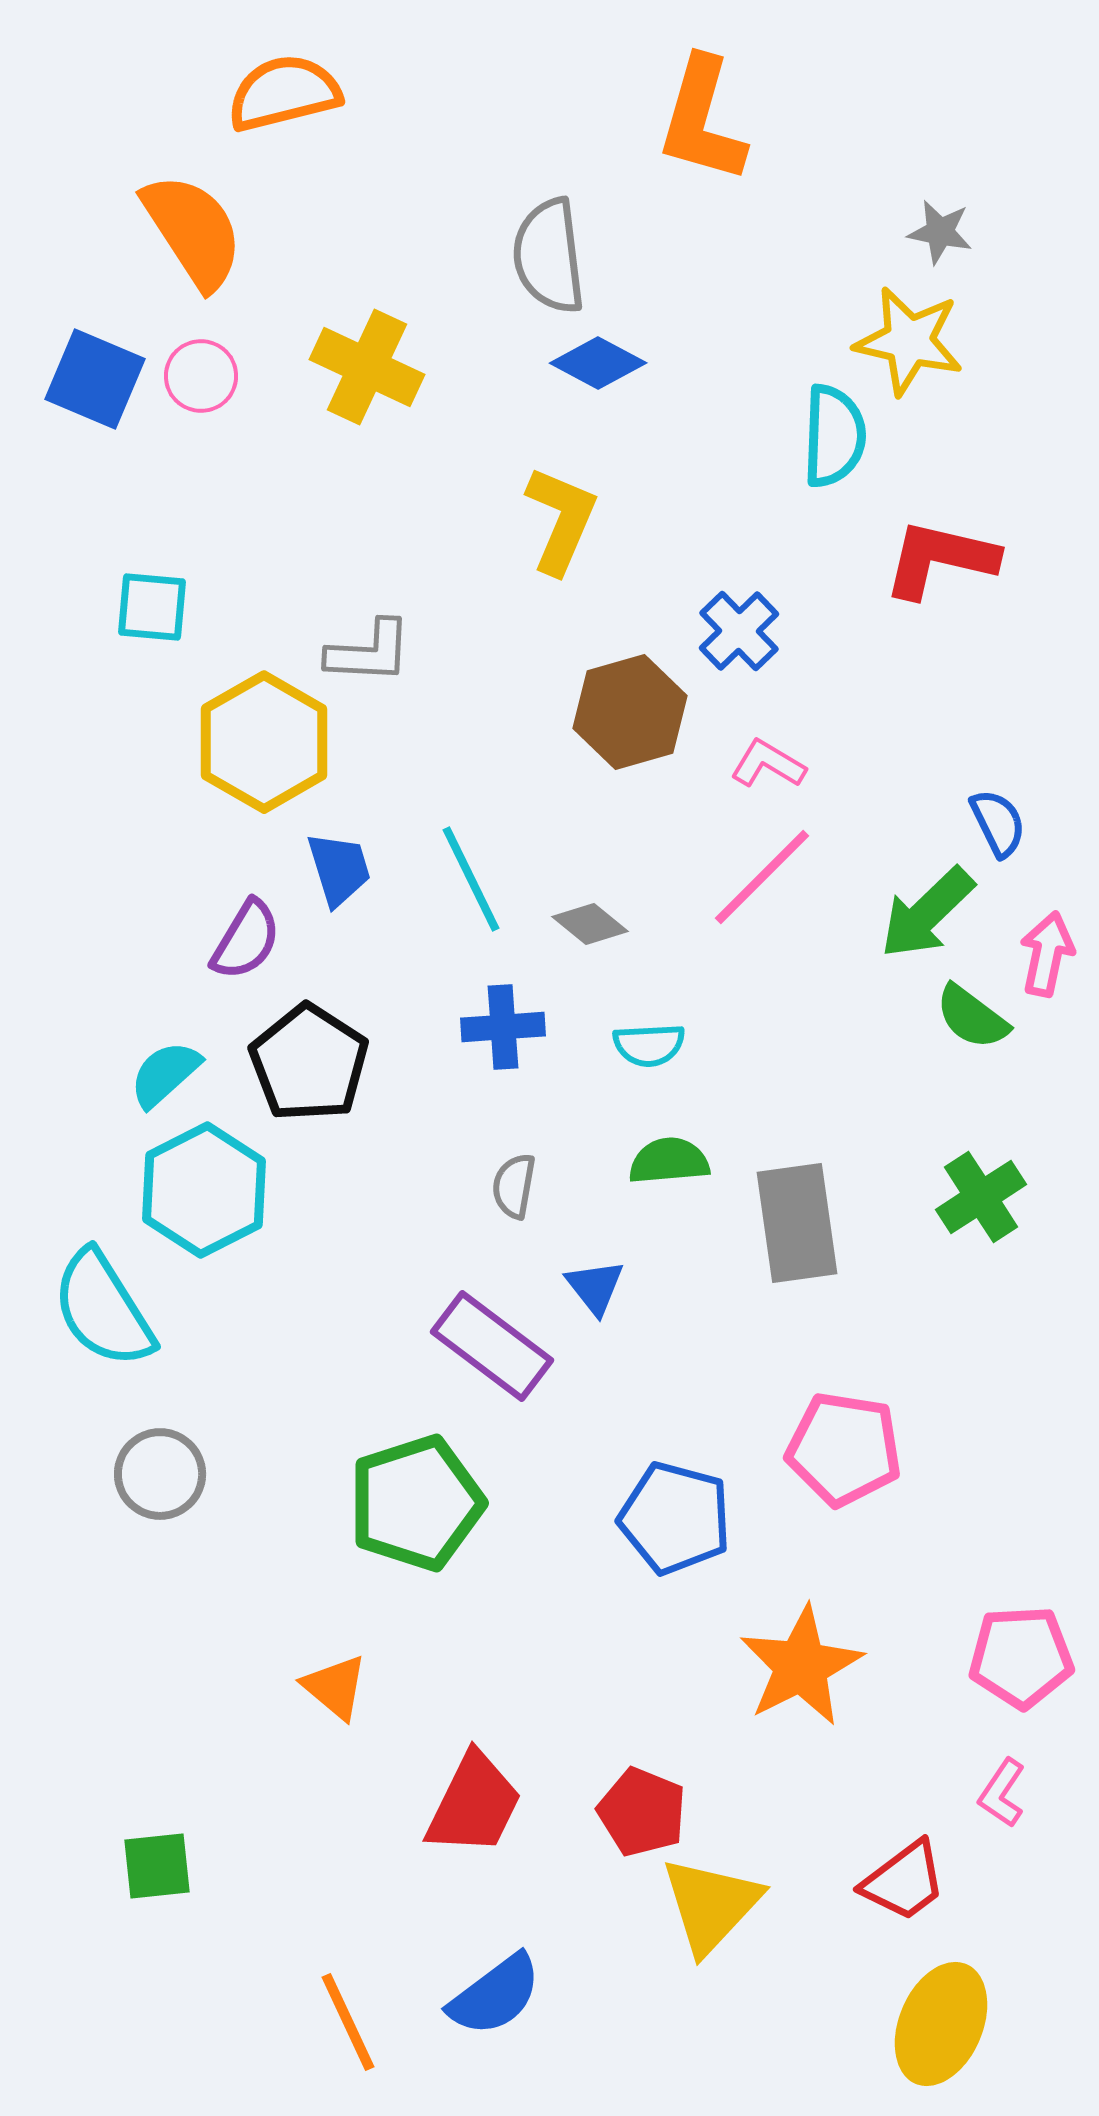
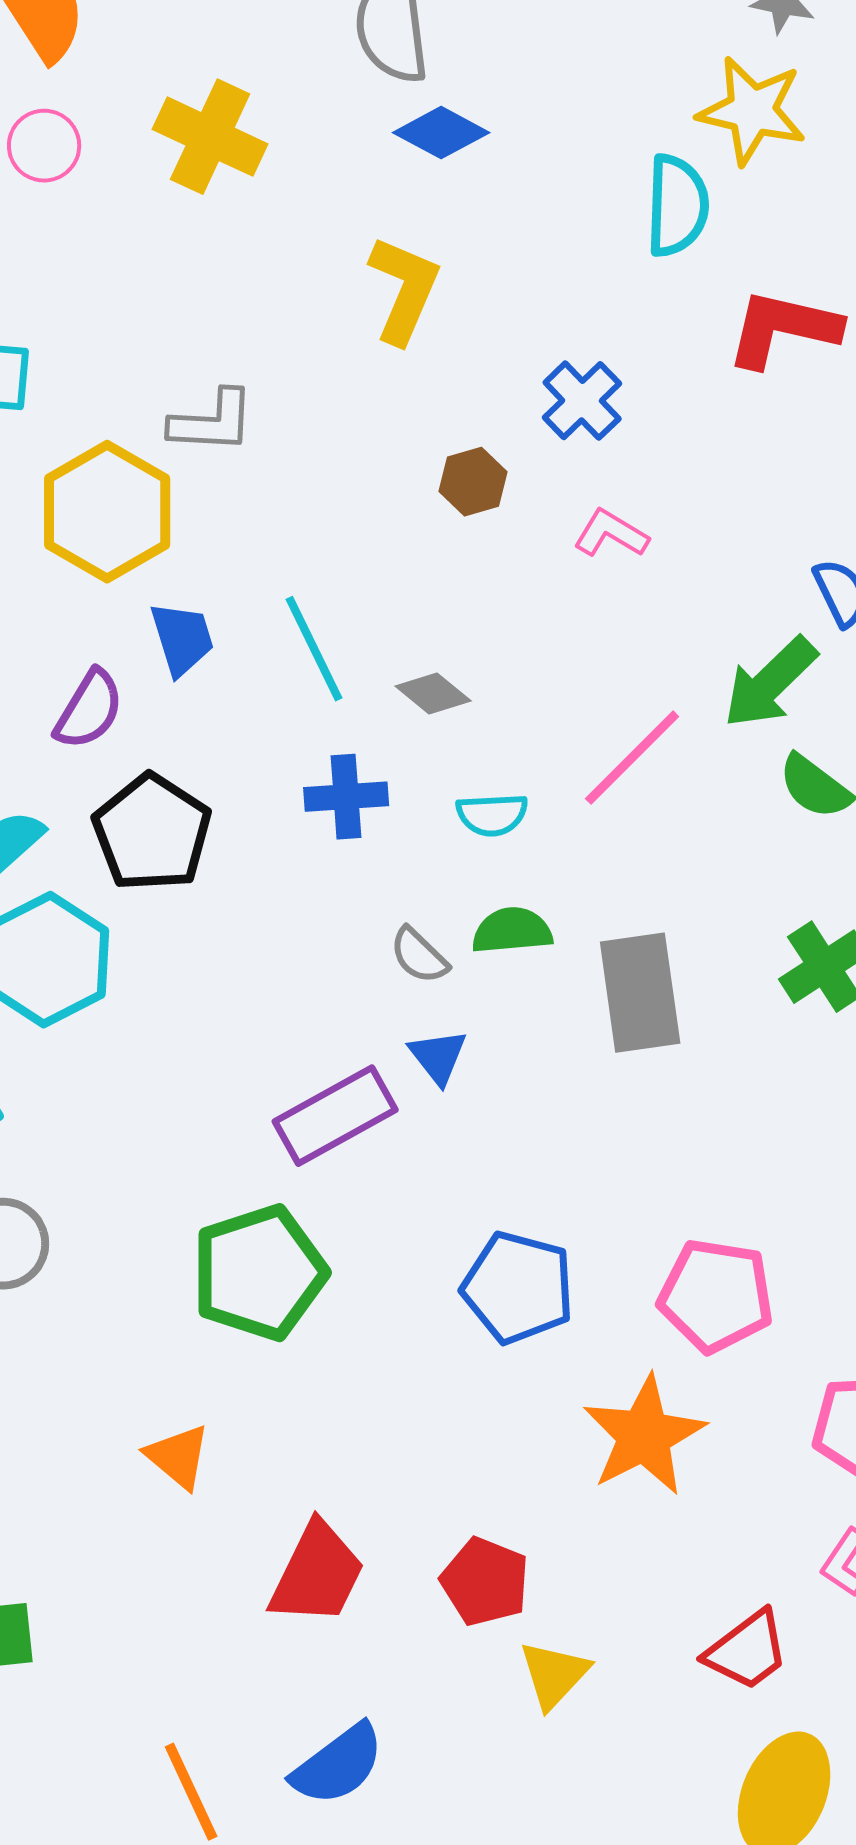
brown hexagon: (630, 712) -> (473, 482), size x0.6
pink line: (762, 877) -> (632, 758), moved
gray semicircle: (514, 1186) -> (419, 956), moved, turned -56
purple rectangle: (492, 1346) -> (335, 1116), turned -66
pink pentagon: (844, 1449) -> (716, 1296), moved
yellow triangle: (711, 1905) -> (554, 1675), size x0.7

